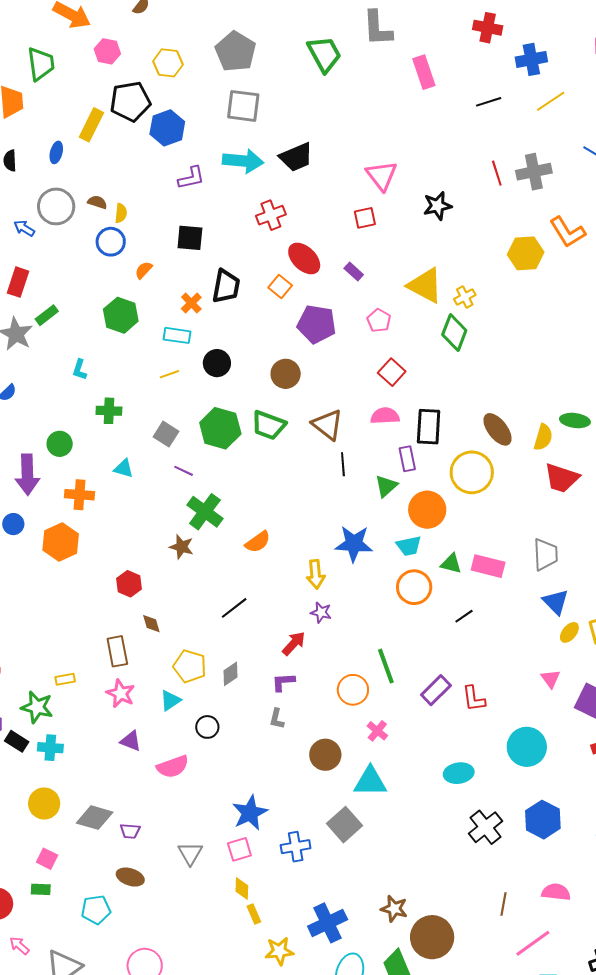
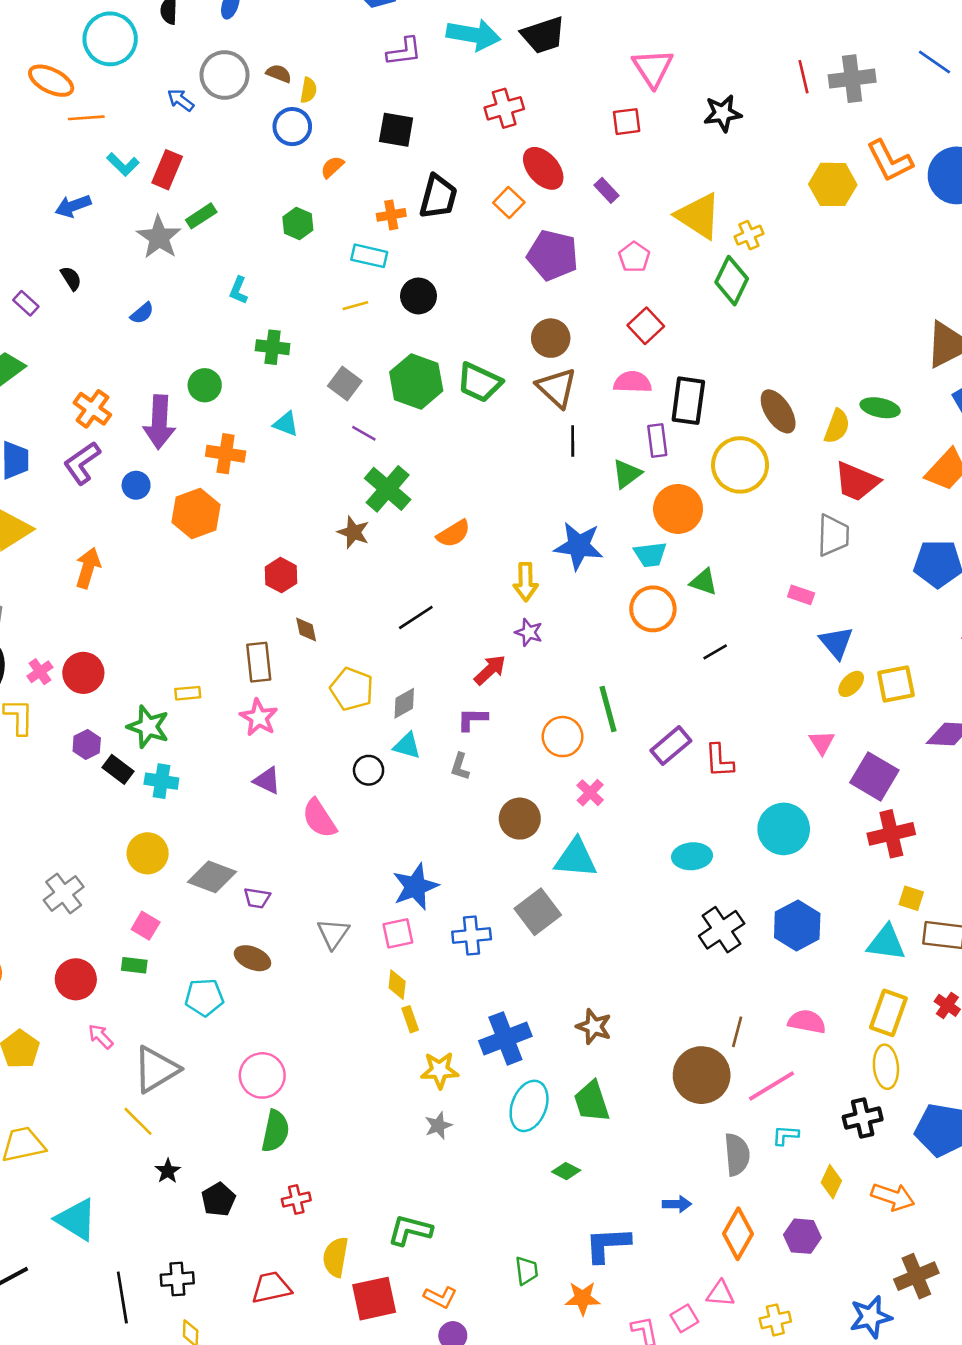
orange cross: (191, 303) -> (391, 215), turned 30
green hexagon: (121, 315) -> (298, 224), size x0.7
brown circle: (286, 374) -> (551, 338), moved
gray trapezoid: (546, 554) -> (833, 535), moved
pink rectangle: (488, 566) -> (801, 595), moved, size x0.6
cyan triangle: (170, 700) -> (407, 746), moved, turned 45
pink semicircle: (173, 767) -> (319, 818), turned 72
brown circle: (432, 937) -> (702, 1075), moved

